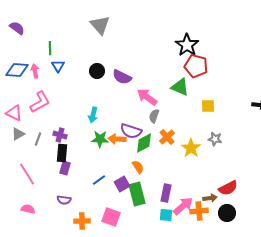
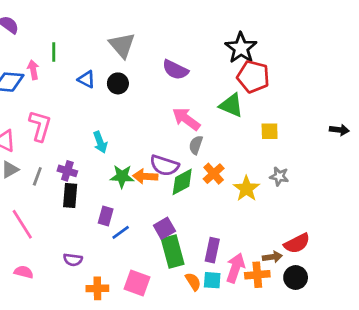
gray triangle: (100, 25) -> (122, 45), moved
blue triangle: (58, 66) -> (86, 79), moved, turned -32
pink arrow: (35, 71) -> (33, 70), moved
purple semicircle: (122, 77) -> (175, 70), moved
pink L-shape: (40, 102) -> (40, 126), turned -45
cyan arrow: (93, 115) -> (100, 142), moved, turned -35
orange semicircle: (138, 167) -> (193, 282), moved
purple rectangle: (65, 168) -> (106, 216), moved
purple square: (122, 184) -> (164, 228), moved
pink arrow: (183, 206) -> (235, 268), turned -30

